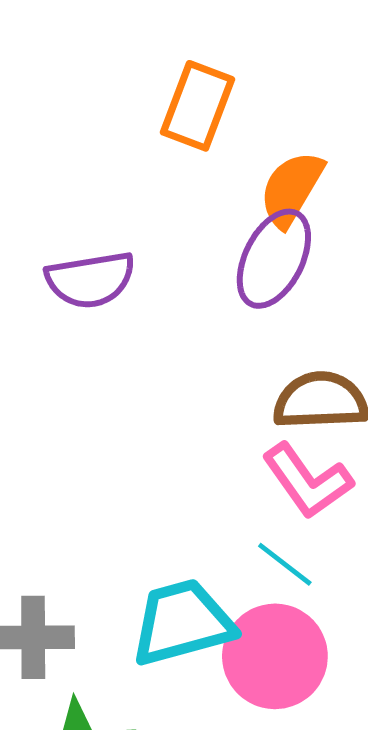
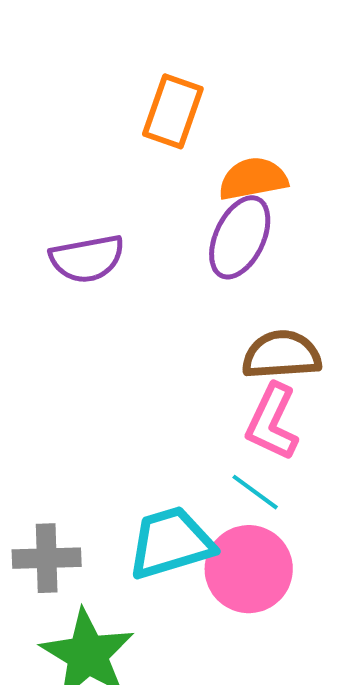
orange semicircle: (291, 189) -> (253, 179), turned 50
pink L-shape: (307, 481) -> (272, 422), turned 62

